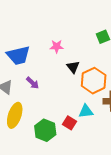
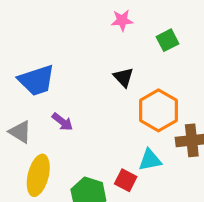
pink star: (57, 46) -> (122, 20), moved
black triangle: (73, 67) -> (123, 77), moved

